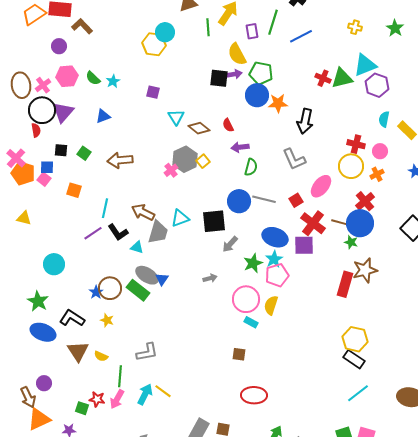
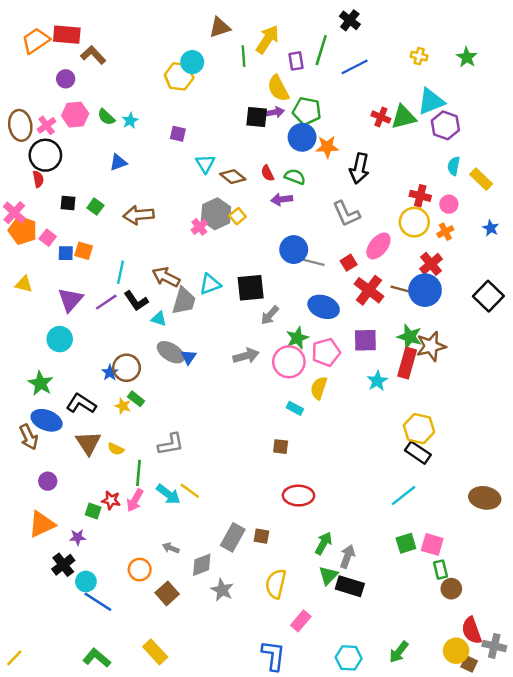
purple triangle: (63, 112) -> (70, 300), moved
blue square: (47, 167) -> (66, 253), moved
green semicircle: (251, 167) -> (295, 177), moved, turned -84
blue circle: (239, 201) -> (294, 250), moved
green star: (351, 242) -> (410, 337), moved, size x1.5
purple square: (304, 245) -> (365, 340), moved
cyan star: (274, 259) -> (377, 381), moved
gray arrow: (210, 278) -> (246, 356), size x1.5
green rectangle: (138, 290) -> (136, 399), moved, size x0.6
pink circle: (246, 299) -> (289, 362), moved
cyan line: (358, 393) -> (404, 496), moved
cyan arrow: (145, 394) -> (168, 494), turned 100
brown arrow: (28, 397) -> (29, 437), moved

